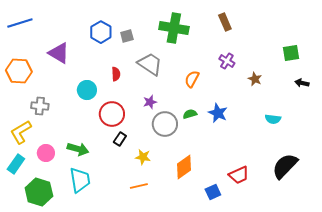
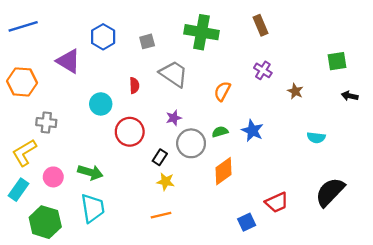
blue hexagon: (101, 32) -> (103, 37), moved
black rectangle: (120, 139) -> (160, 157), moved
orange diamond: (184, 167) -> (223, 171), moved

